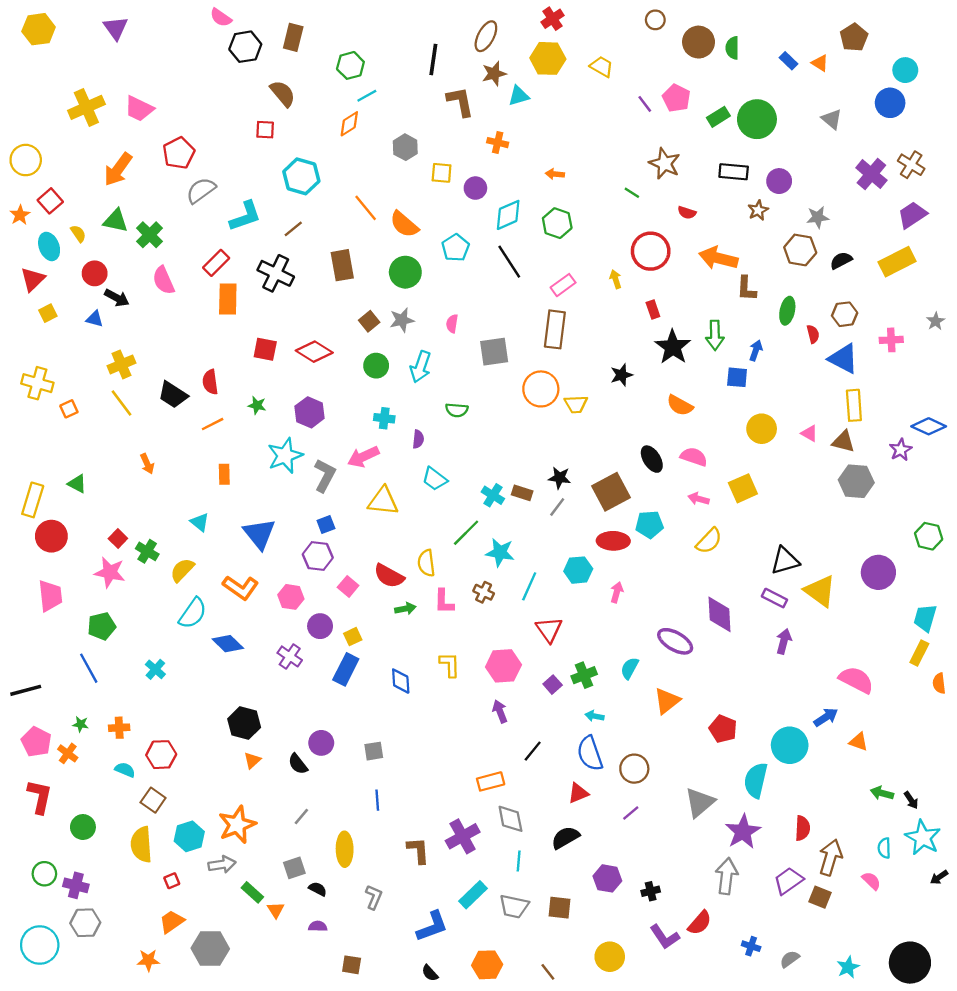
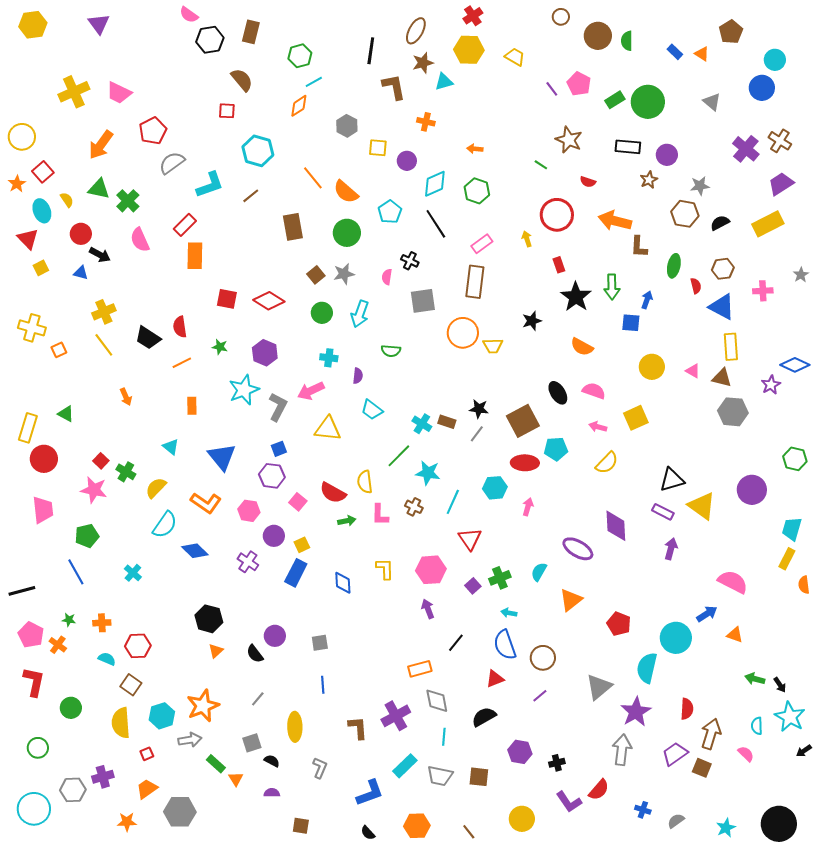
black cross: (276, 273) -> (410, 261), moved, size x0.6
red triangle: (33, 279) -> (28, 239), turned -30
purple cross: (76, 885) -> (103, 777), moved, turned -30

